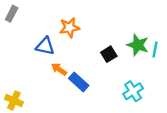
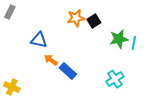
orange star: (69, 28) -> (76, 18), moved
green star: (138, 45) -> (119, 39), turned -30
black square: (109, 54) -> (94, 21), moved

